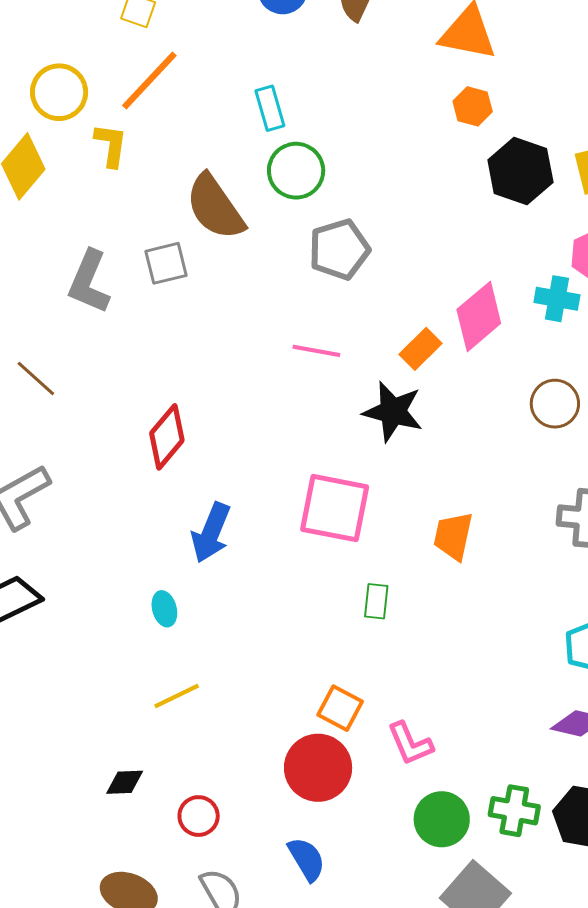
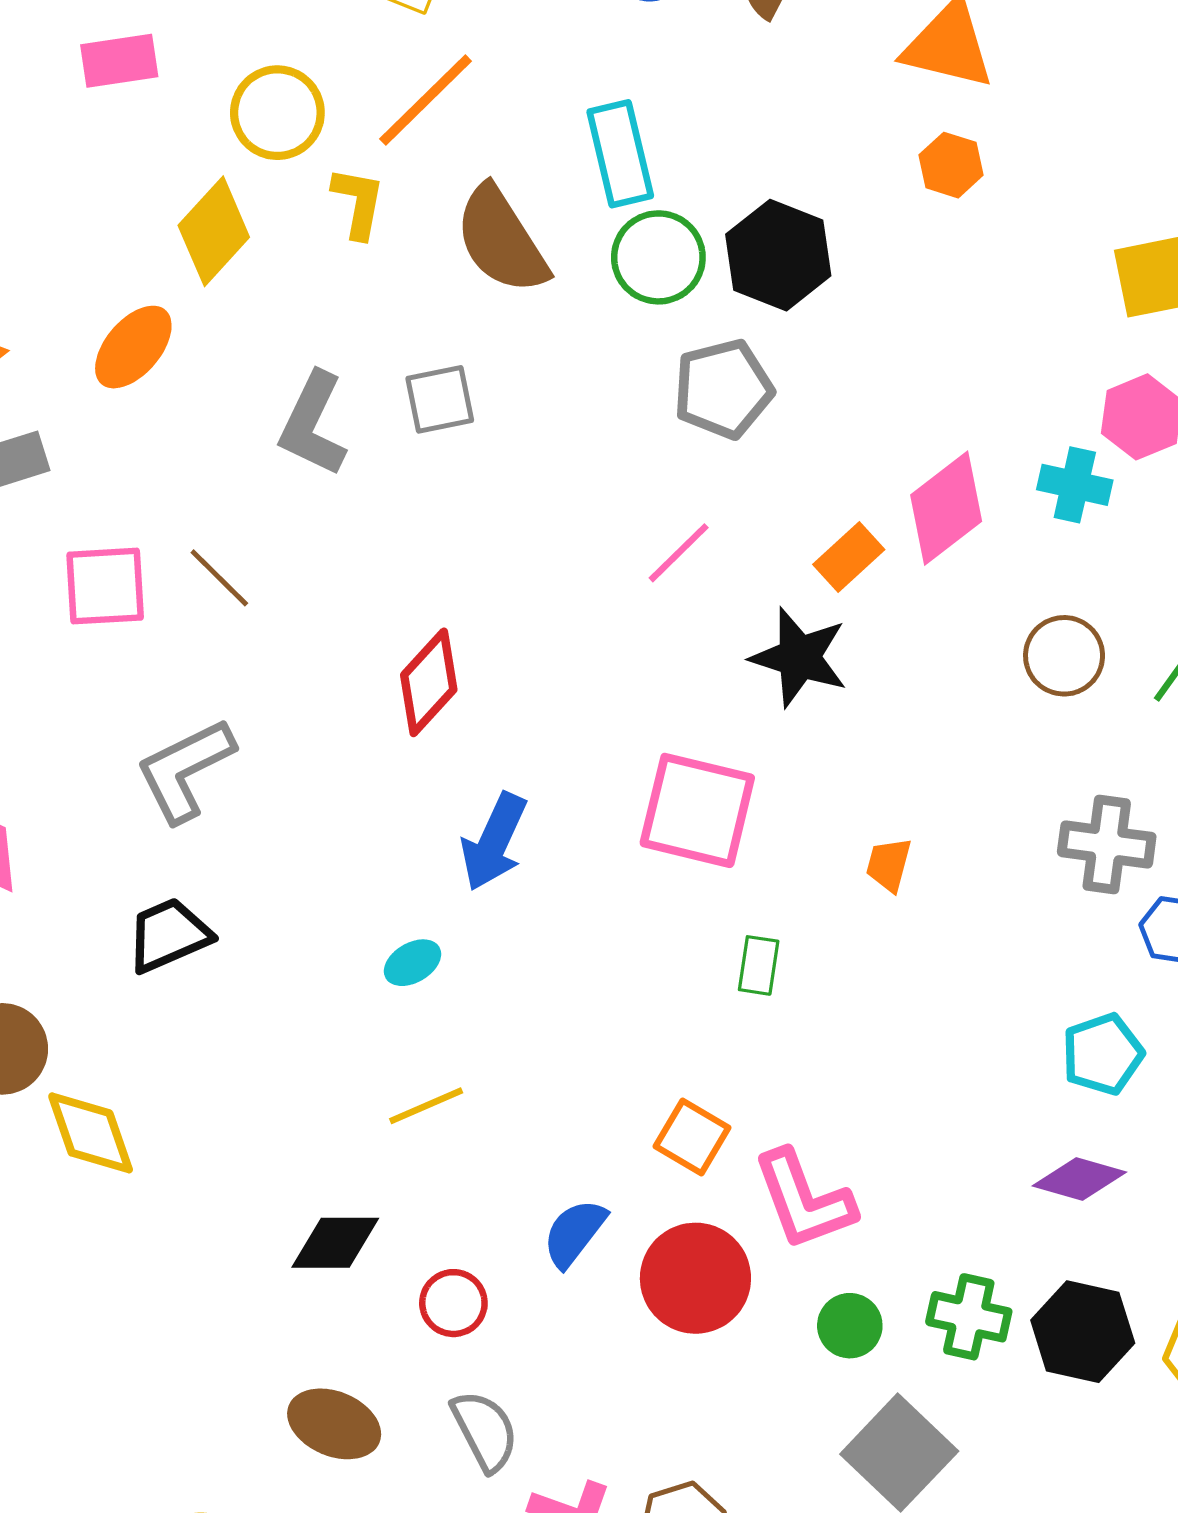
cyan rectangle: (270, 108) -> (620, 154), size x1.4
black hexagon: (520, 171) -> (778, 255), moved
brown semicircle: (215, 207) -> (501, 240), moved
pink line: (316, 351) -> (679, 553), turned -57
orange trapezoid: (453, 536) -> (889, 865), size x0.7
cyan ellipse: (164, 609) -> (413, 963), turned 72
pink L-shape: (410, 744) -> (804, 1200), size x1.4
red circle: (318, 768) -> (695, 1278), moved
black diamond: (125, 782) -> (335, 1243), size x1.4
green circle: (442, 819) -> (850, 1326), size x0.7
blue semicircle: (307, 859) -> (574, 1233), moved, turned -114

